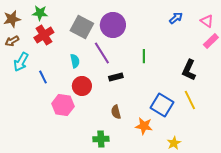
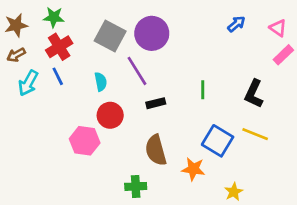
green line: (144, 56) -> (203, 90), moved
blue line: (43, 77) -> (58, 76), moved
yellow line: (190, 100) -> (255, 134), turned -42
brown semicircle: (116, 112) -> (156, 150), size x1.6

